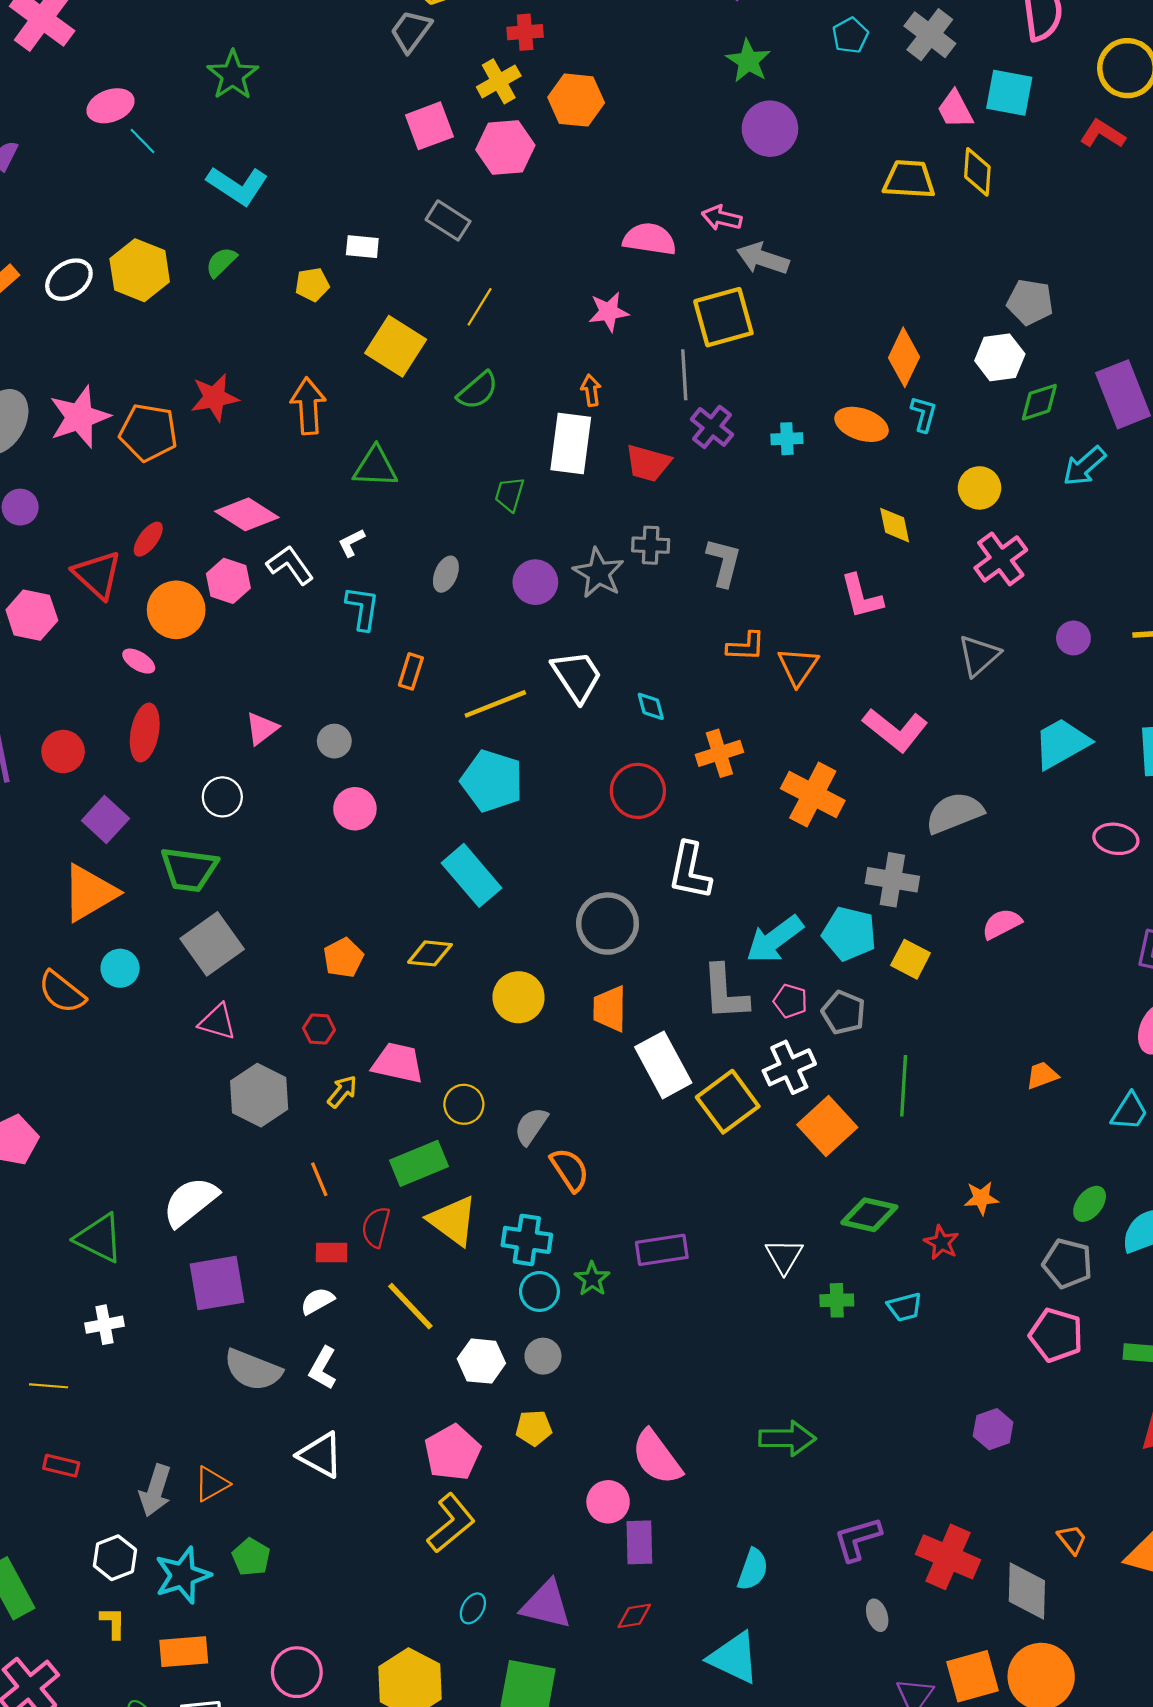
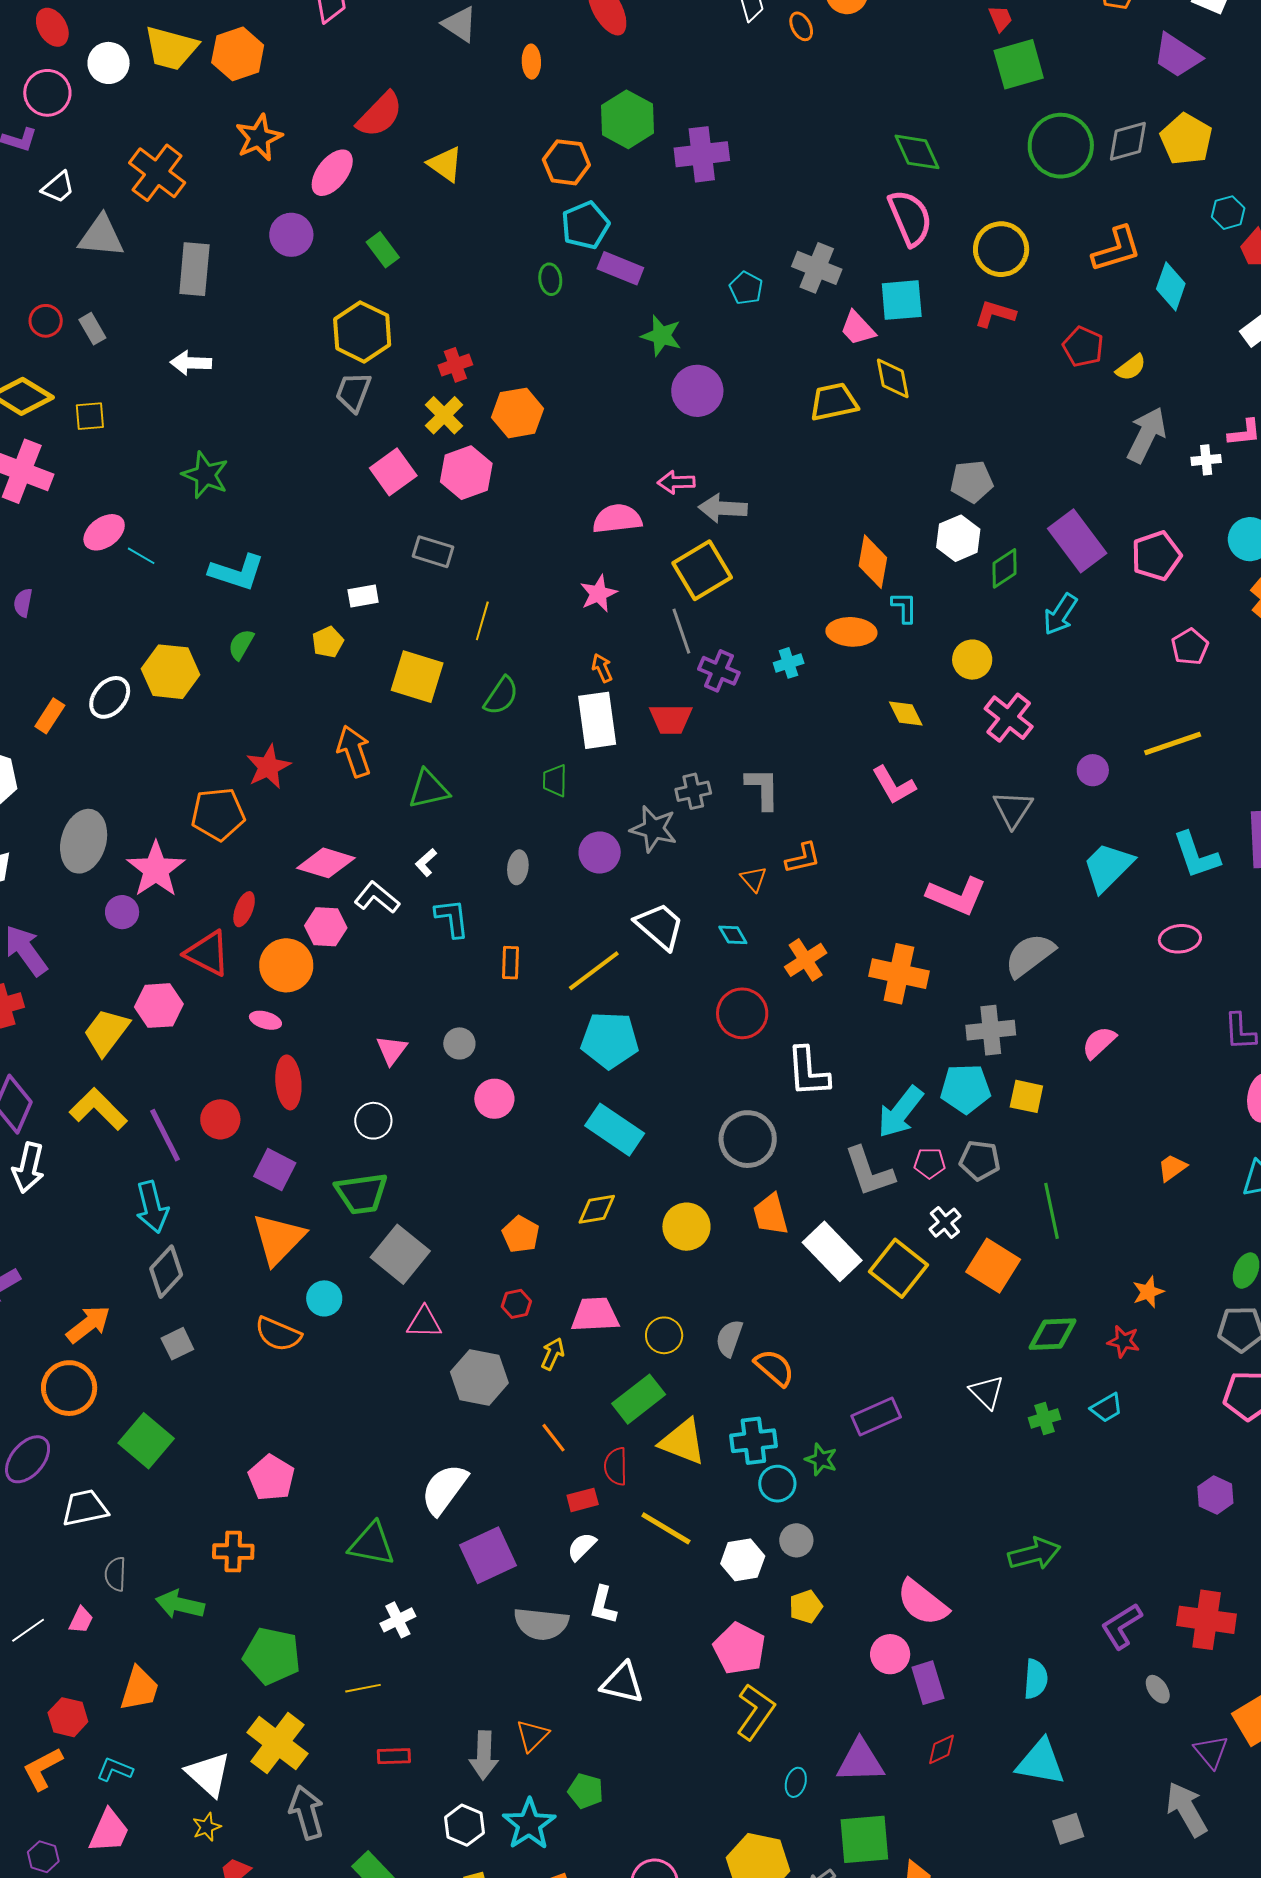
pink star: (79, 417) -> (156, 869), moved
orange triangle: (798, 666) -> (754, 879), moved, size x0.7
white cross: (789, 1067) -> (945, 1223), size x0.7

